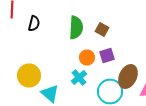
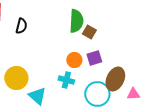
green semicircle: (76, 28) -> (76, 21), moved
cyan cross: (79, 78) -> (66, 80), turned -35

